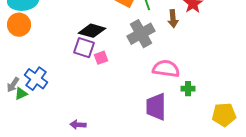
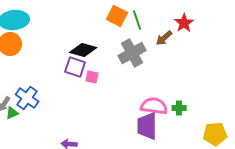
brown arrow: (173, 19) -> (164, 38), turned 54
pink square: (101, 58) -> (92, 77), turned 32
pink semicircle: (166, 69) -> (154, 106), moved

